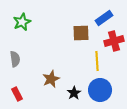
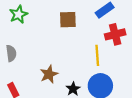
brown square: (81, 33) -> (68, 20), moved

